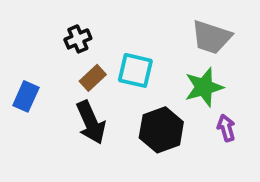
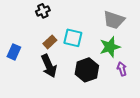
black cross: (78, 39) -> (43, 11), moved

